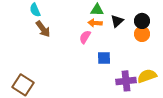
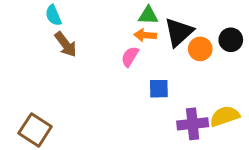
black triangle: (117, 21) -> (179, 32), size x1.5
black circle: (142, 21) -> (231, 40), moved
orange circle: (142, 34) -> (200, 49), moved

